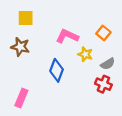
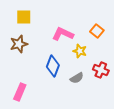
brown star: (20, 47) -> (19, 44), turned -30
gray semicircle: (108, 64) -> (77, 78), moved
red cross: (103, 84) -> (101, 70), moved

